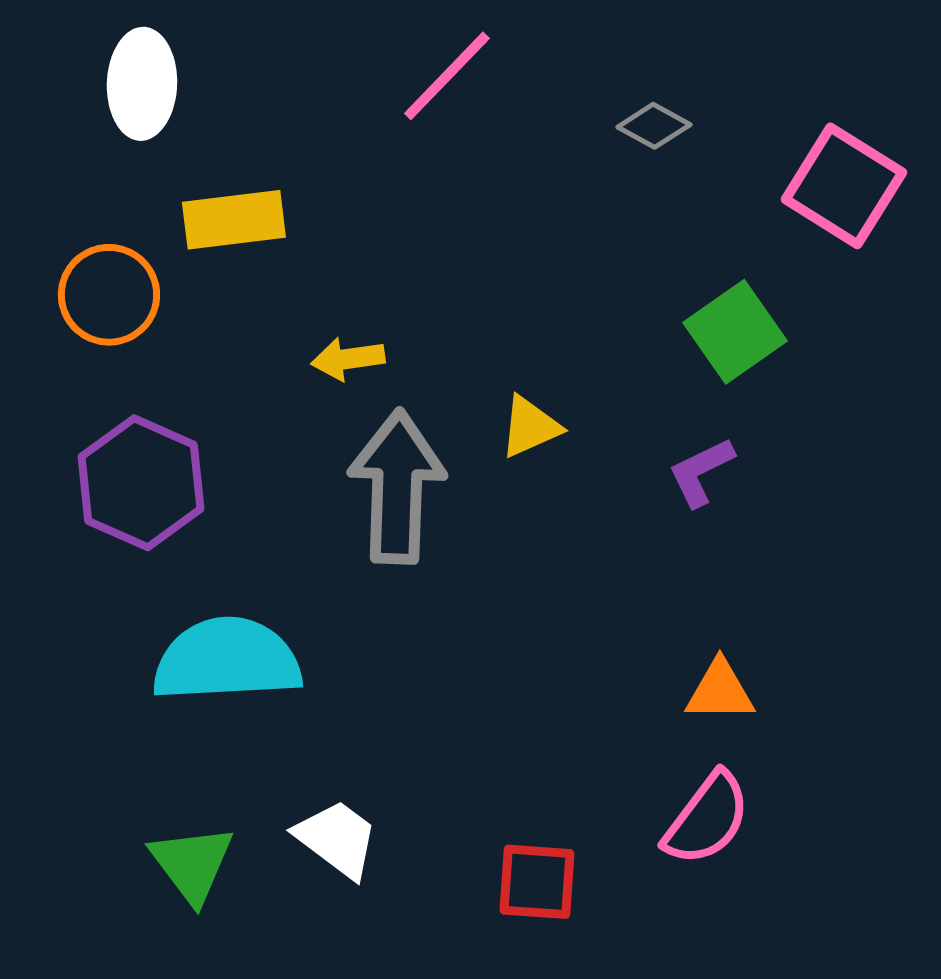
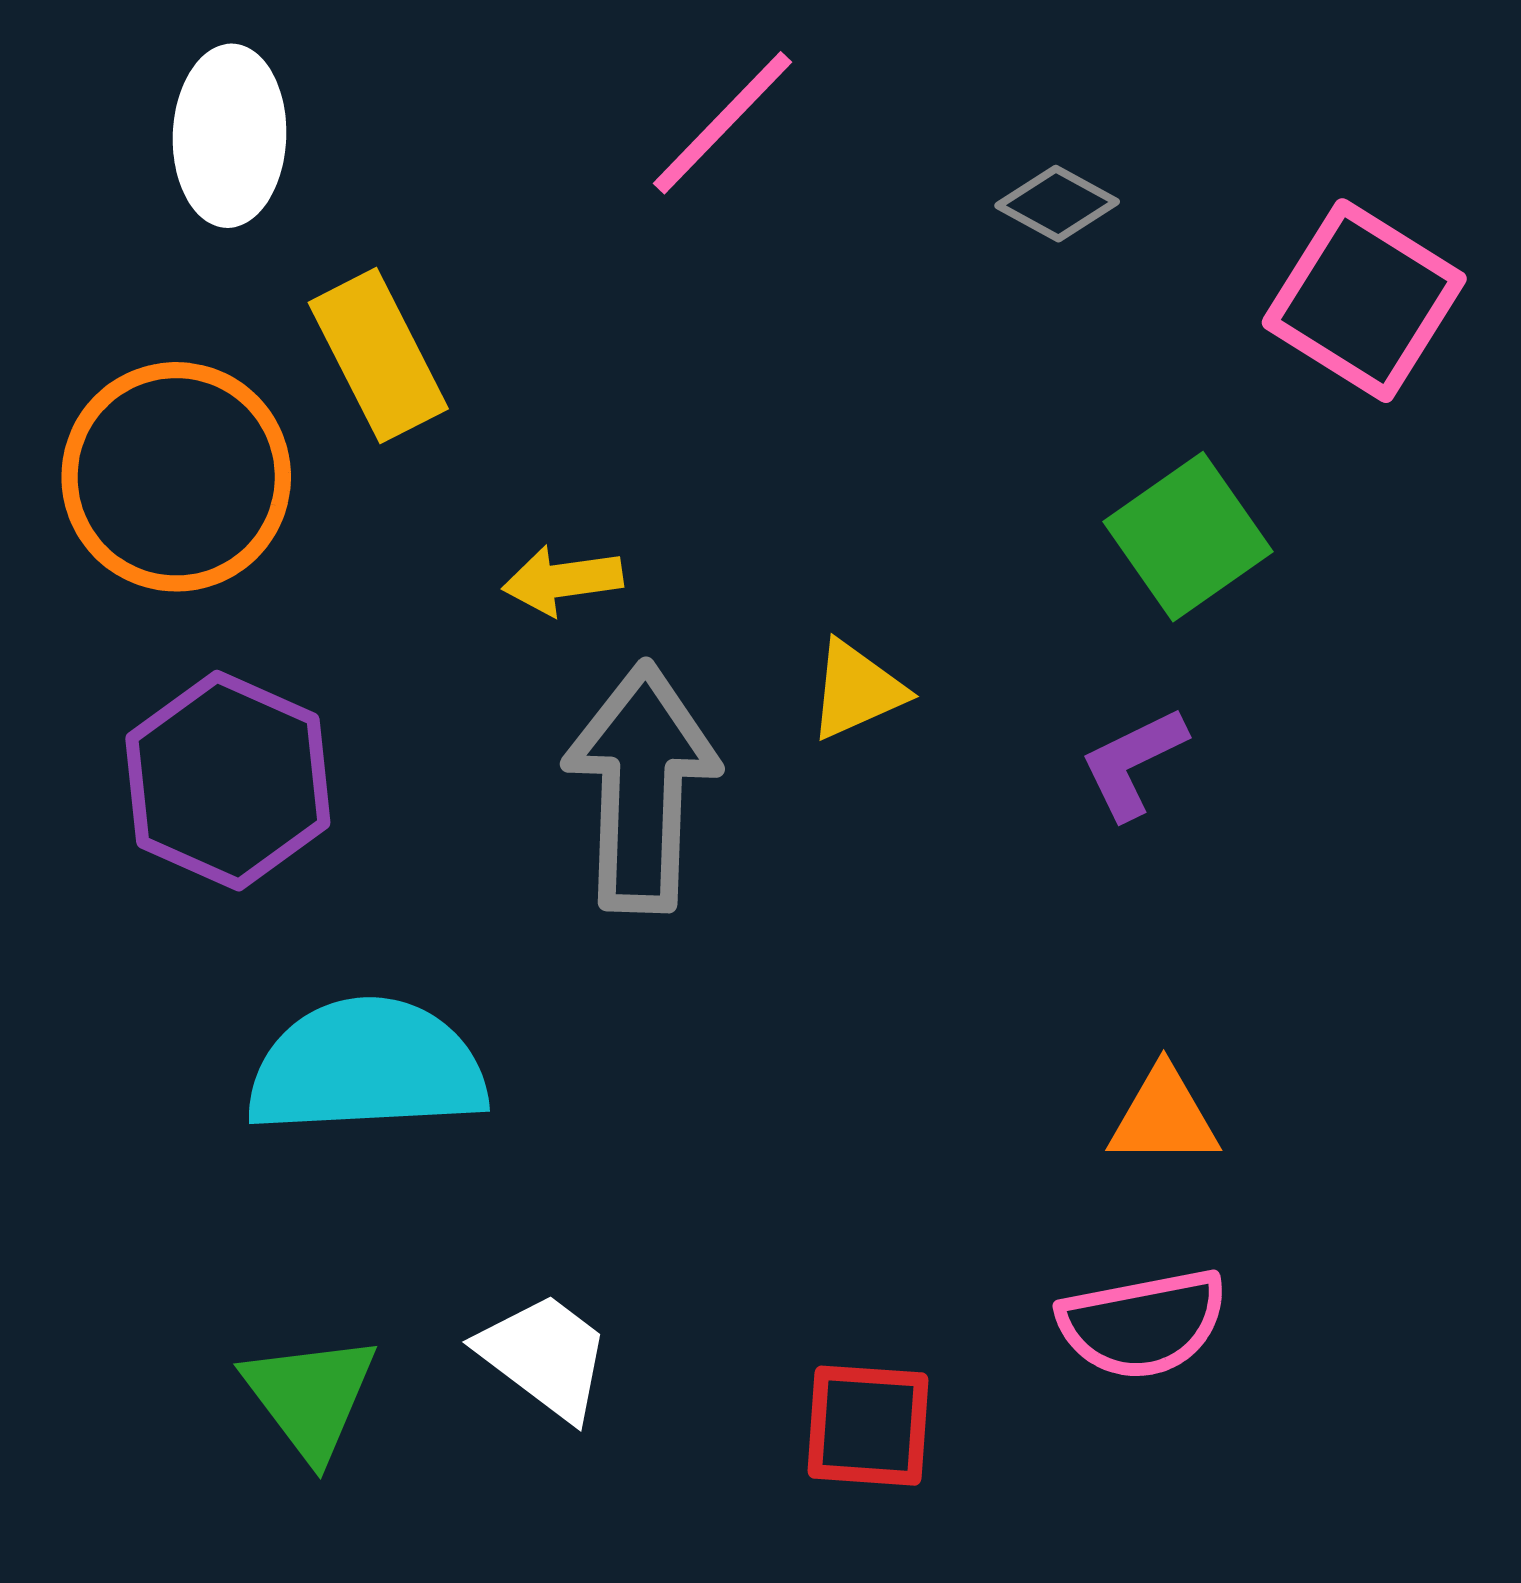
yellow rectangle: (234, 220) -> (378, 356), turned 70
orange circle: (109, 295) -> (176, 477), size x1.4
pink semicircle: (707, 819) -> (1143, 1324), turned 42

